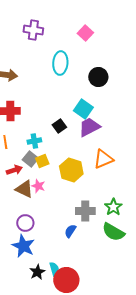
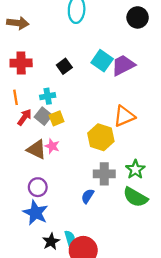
black circle: (98, 77) -> (138, 17), moved
black square: (59, 126) -> (64, 66), moved
purple trapezoid: (89, 127) -> (123, 65), moved
red arrow: (14, 170) -> (24, 117), moved, turned -35
yellow hexagon: (71, 170) -> (101, 137), moved

